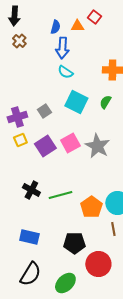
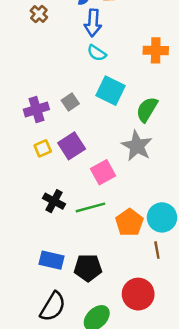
green semicircle: (105, 102) -> (147, 109), moved, size x1.5
yellow square: (20, 140) -> (43, 148), moved
pink square: (70, 143) -> (103, 172), moved
black pentagon: (74, 243) -> (88, 268), moved

